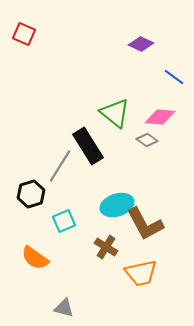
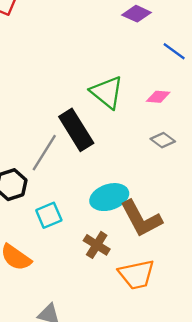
pink diamond: (160, 117) -> (158, 97), size x0.7
gray diamond: (147, 140) -> (163, 140), moved

